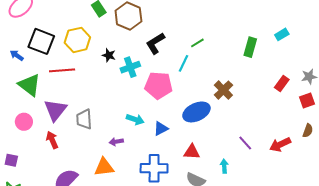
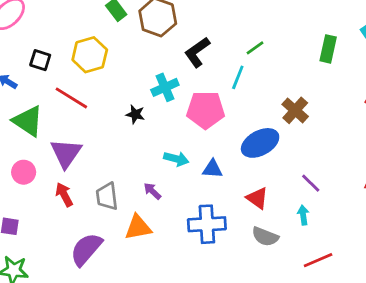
black square: (41, 41) -> (40, 60), size x0.6
black star: (109, 55) -> (135, 114), moved
red line: (62, 70) -> (71, 98), turned 40
gray trapezoid: (84, 119) -> (107, 196), moved
blue triangle: (161, 128) -> (212, 169), turned 35
purple arrow: (116, 142) -> (152, 191), turned 56
purple line: (245, 143) -> (311, 183), moved
red triangle: (192, 152) -> (257, 198), turned 36

